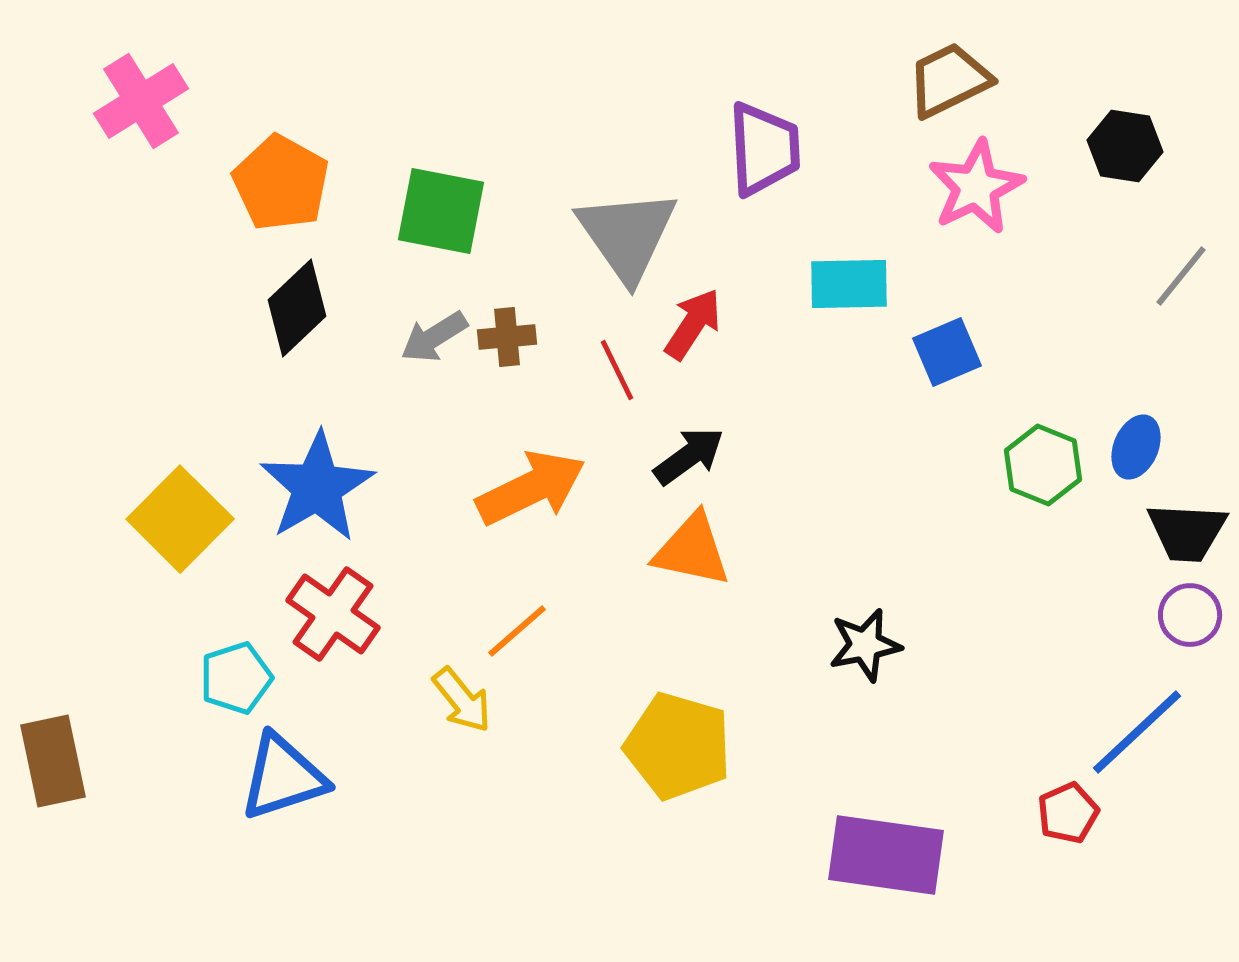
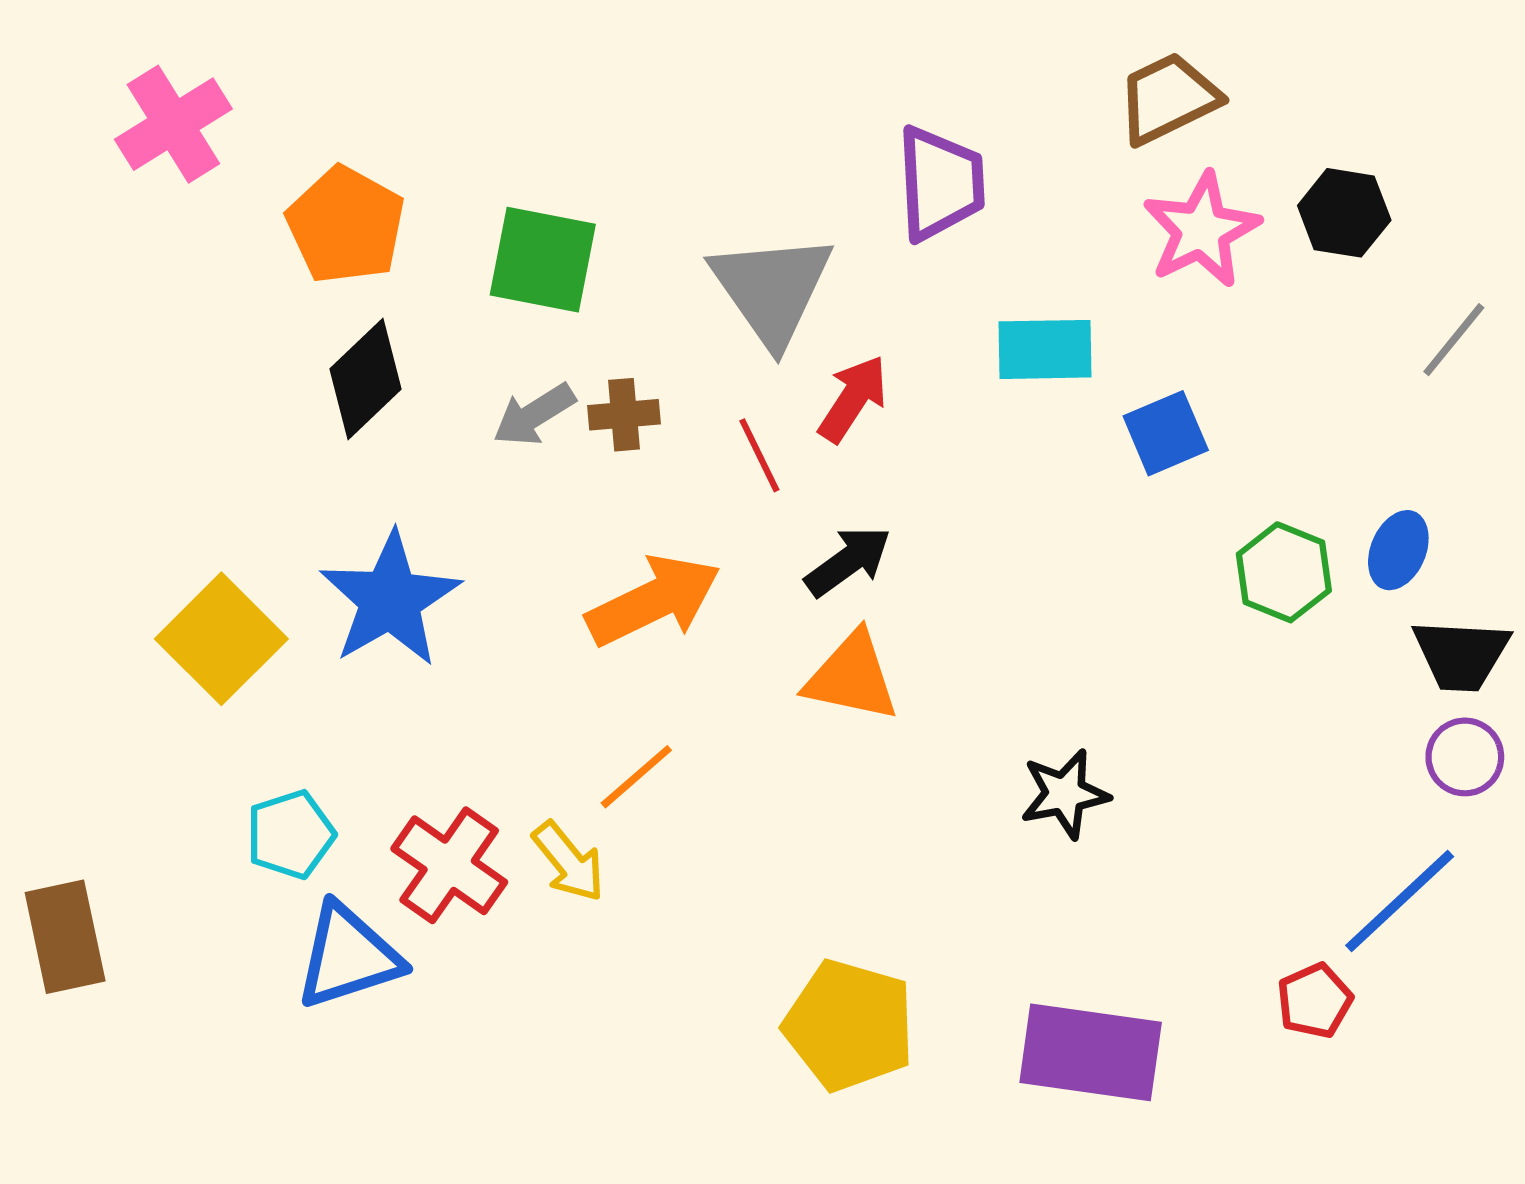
black hexagon: (1125, 146) -> (1344, 213), moved
red cross: (333, 614) -> (449, 865), moved
yellow pentagon: (678, 746) -> (849, 1025), moved

